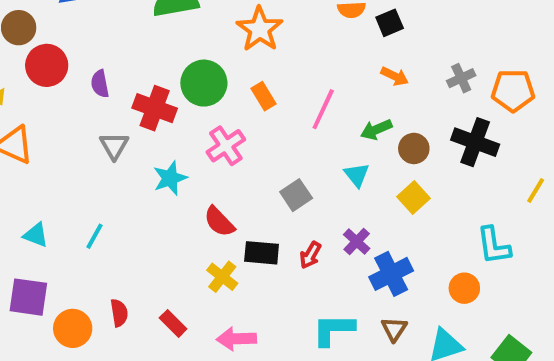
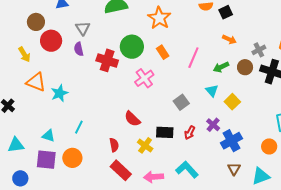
gray cross: (461, 78) -> (259, 50), moved
gray triangle: (114, 146) -> (83, 28), moved
brown circle: (414, 148) -> (245, 67), moved
cyan star: (170, 178) -> (60, 93), moved
yellow square: (413, 197) -> (232, 102), moved
red semicircle: (219, 222) -> (132, 119), moved
cyan triangle: (36, 235) -> (48, 136), moved
red semicircle: (119, 313) -> (114, 145), moved
red rectangle: (173, 323) -> (121, 170), size x1.5
orange circle: (73, 328) -> (72, 158), moved
cyan L-shape: (333, 330) -> (187, 170), moved, turned 50

